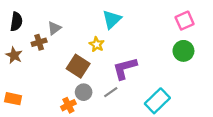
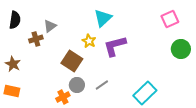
green circle: (183, 51) -> (181, 49), moved
brown star: (14, 55) -> (13, 64), moved
purple L-shape: (125, 68) -> (115, 46), moved

